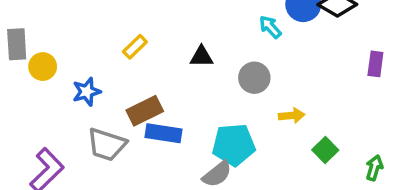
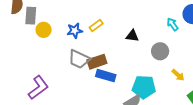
blue star: (87, 92) -> (75, 31), moved
yellow arrow: (292, 116) -> (178, 75), turned 40
gray trapezoid: (107, 145) -> (79, 59), moved

